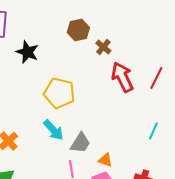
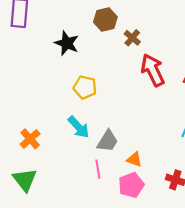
black star: (27, 52) -> (67, 43), moved
yellow pentagon: (59, 93) -> (85, 87), size x0.7

